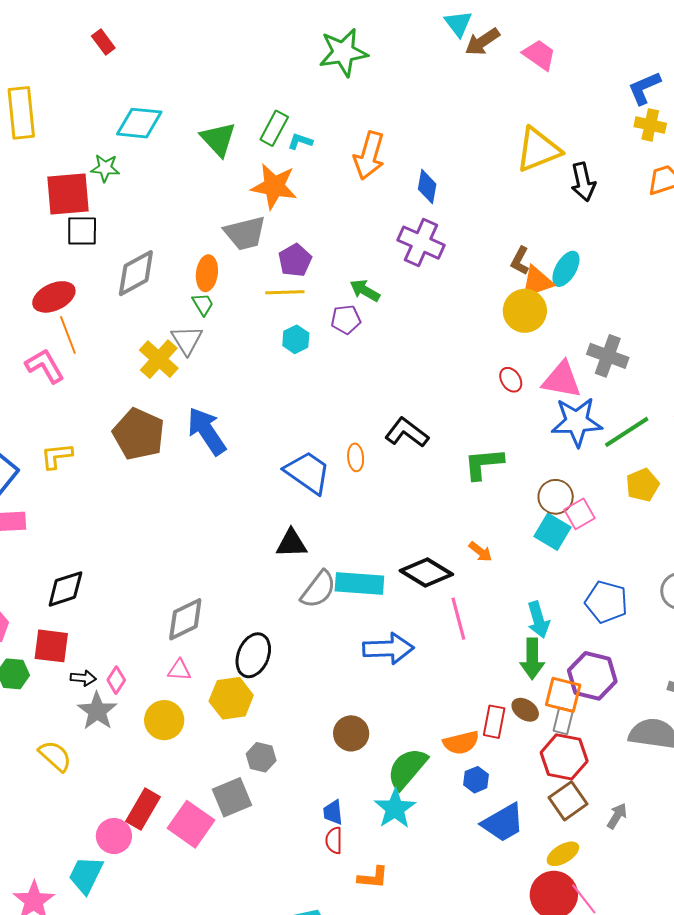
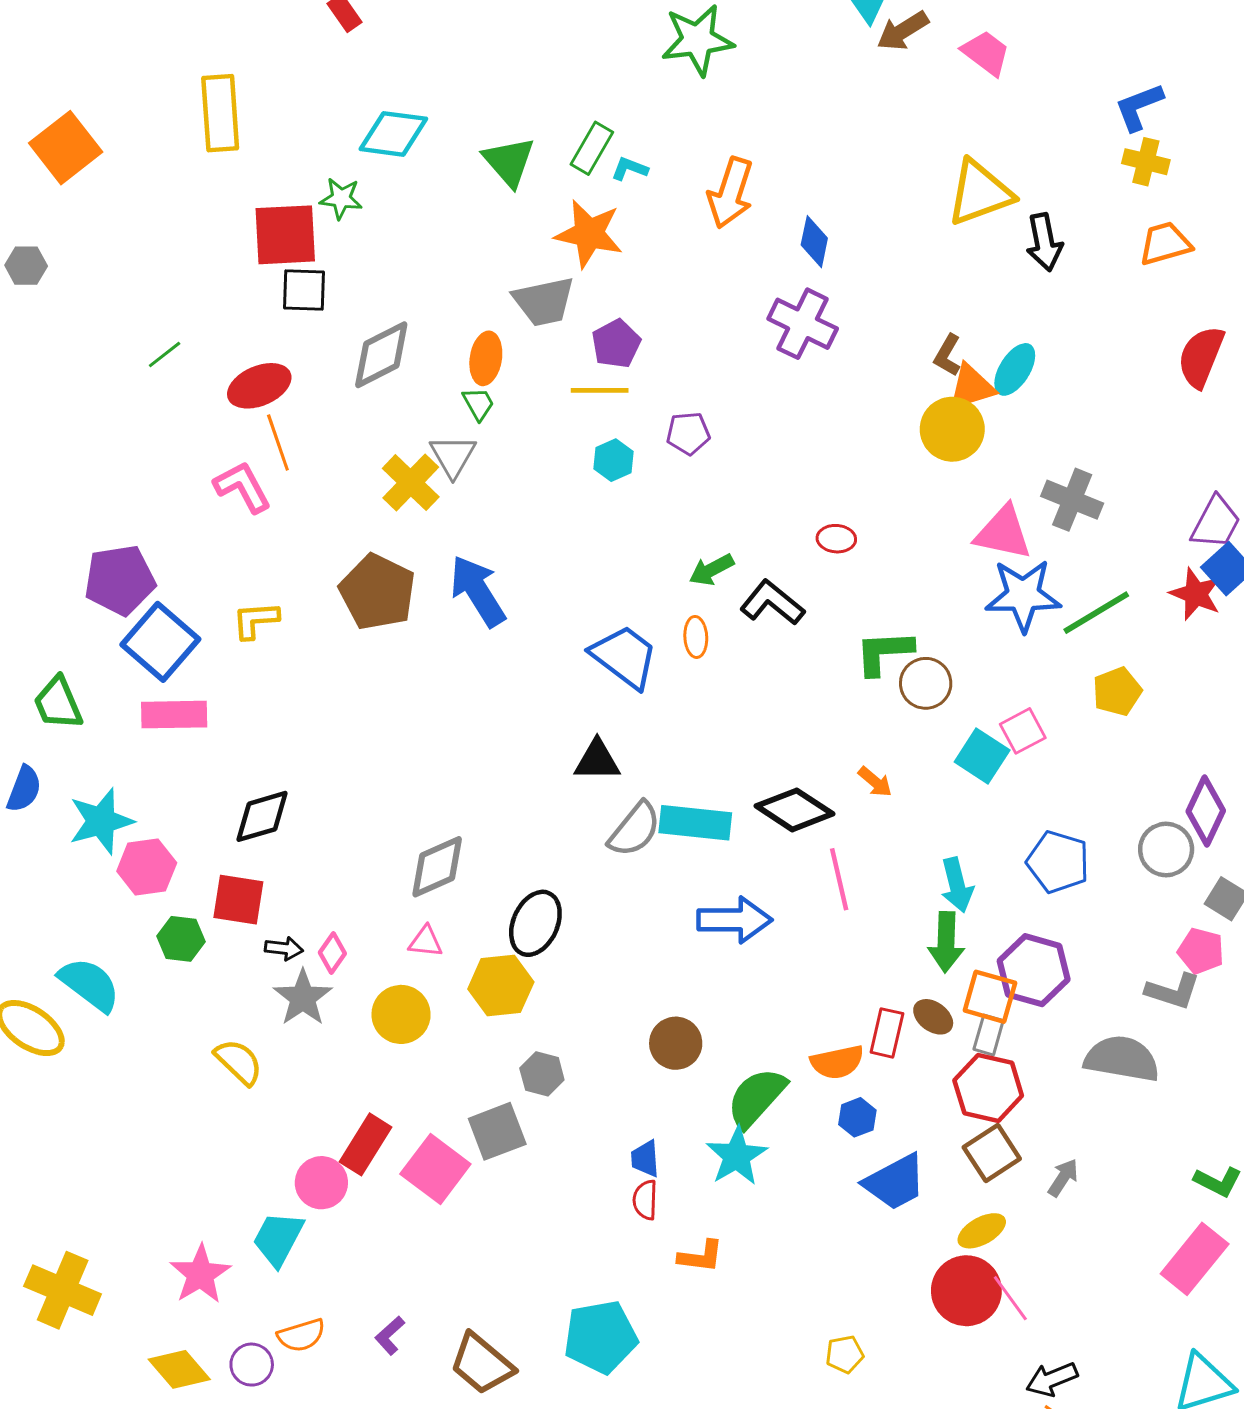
green arrow: (365, 290) -> (711, 570), moved, turned -60
red ellipse: (511, 380) -> (836, 539), moved, turned -55
brown circle: (556, 497) -> (926, 683), moved

